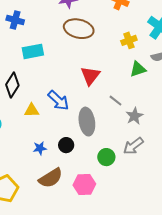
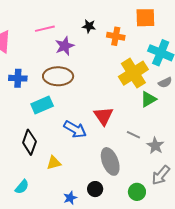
brown ellipse: (79, 29) -> (58, 76), moved
yellow cross: (129, 40) -> (133, 73), size x1.8
blue arrow: (58, 100) -> (75, 129), moved

